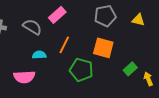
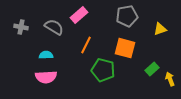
yellow triangle: (138, 20) -> (160, 29), moved, turned -32
cyan semicircle: (39, 55) -> (46, 55), moved

